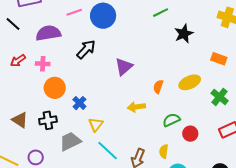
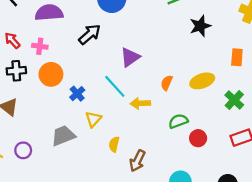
orange rectangle: (219, 59) -> (237, 57), turned 70
red arrow: (18, 61) -> (12, 40), turned 77
black cross: (48, 120) -> (16, 71), moved
cyan line: (108, 151) -> (115, 86), moved
yellow semicircle: (164, 151) -> (114, 144), moved

